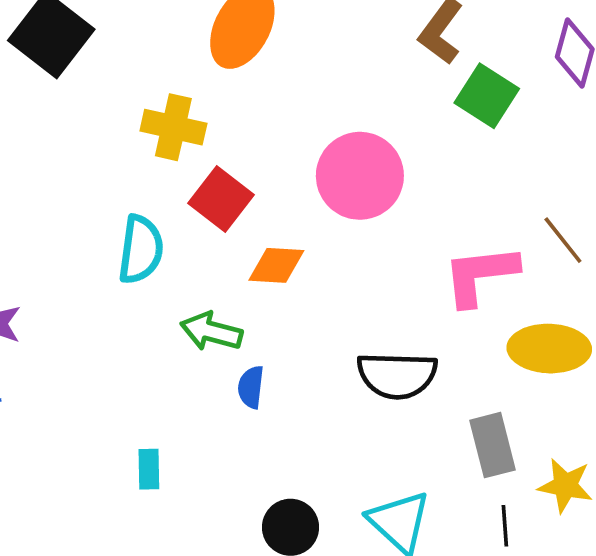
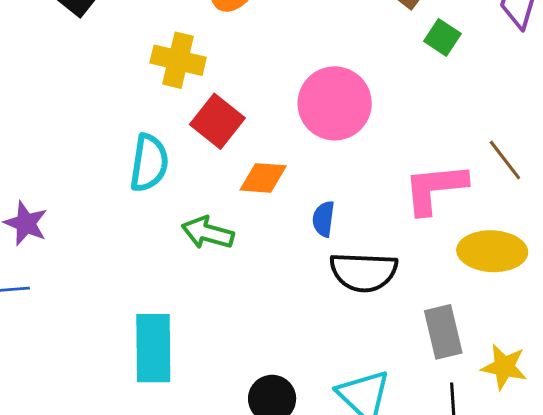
green square: (487, 96) -> (442, 37), size x0.7
blue semicircle: (251, 387) -> (324, 219), moved
cyan rectangle: (149, 469) -> (153, 348), size x2.0

